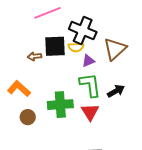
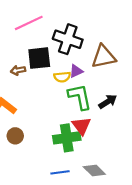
yellow semicircle: (76, 47) -> (62, 77), moved
brown triangle: (115, 49) -> (104, 57), turned 35
green cross: (60, 105) -> (67, 138), moved

